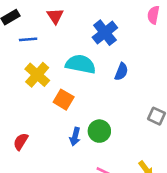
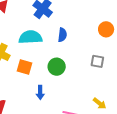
green circle: (99, 131) -> (57, 67), moved

